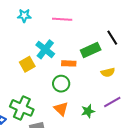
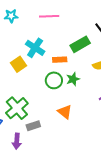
green cross: (22, 108) -> (17, 108), turned 30
orange triangle: (61, 109) -> (65, 112), moved
green star: (88, 111) -> (73, 79), moved

